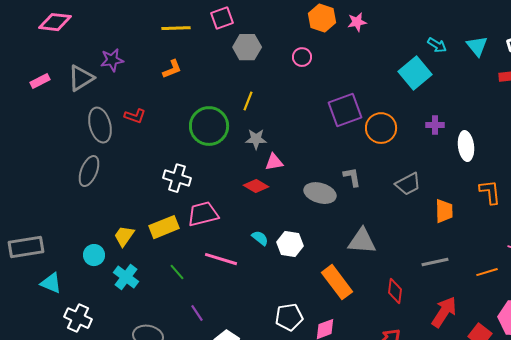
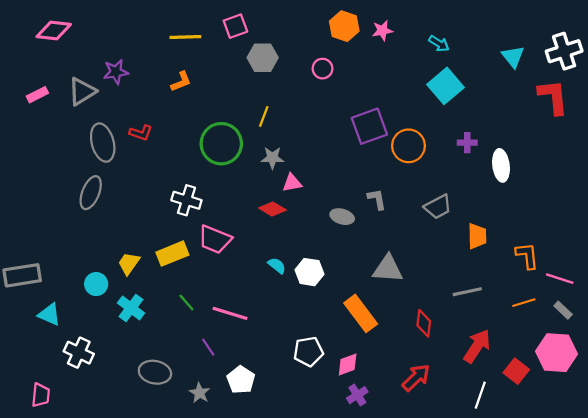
cyan arrow: (437, 45) -> (439, 44), moved
orange L-shape: (490, 192) -> (527, 256), moved
gray ellipse: (320, 193) -> (342, 217), size x0.7
pink trapezoid: (203, 214) -> (215, 239), turned -144
pink line: (221, 259) -> (230, 313), moved

